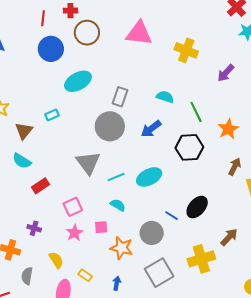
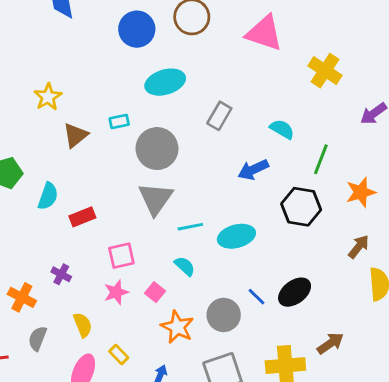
green line: (196, 112) -> (321, 159), turned 35
gray circle: (110, 126) -> (157, 149), moved
cyan semicircle: (22, 161) -> (48, 196), moved, turned -114
pink square: (101, 227) -> (155, 292), turned 32

